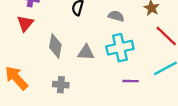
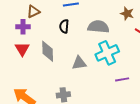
gray semicircle: (116, 16) -> (98, 27), size x1.5
gray diamond: (55, 46) -> (48, 51), moved

